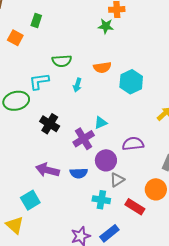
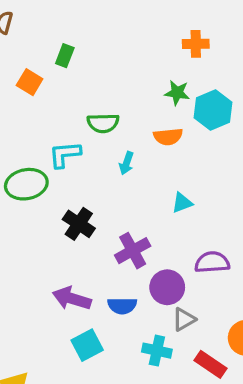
green star: (106, 26) -> (177, 93), moved
cyan hexagon: (131, 82) -> (213, 110), moved
cyan triangle: (101, 123) -> (182, 203), moved
cyan square: (30, 200) -> (87, 345), moved

